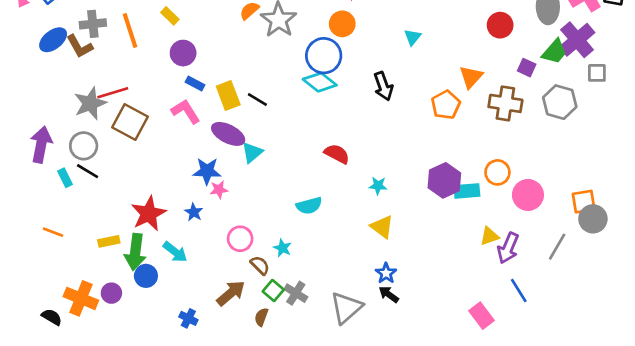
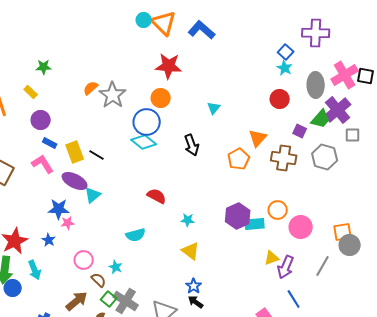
cyan arrow: (175, 252) -> (35, 270), turned 30
gray cross: (296, 293) -> (126, 301), size x1.4

